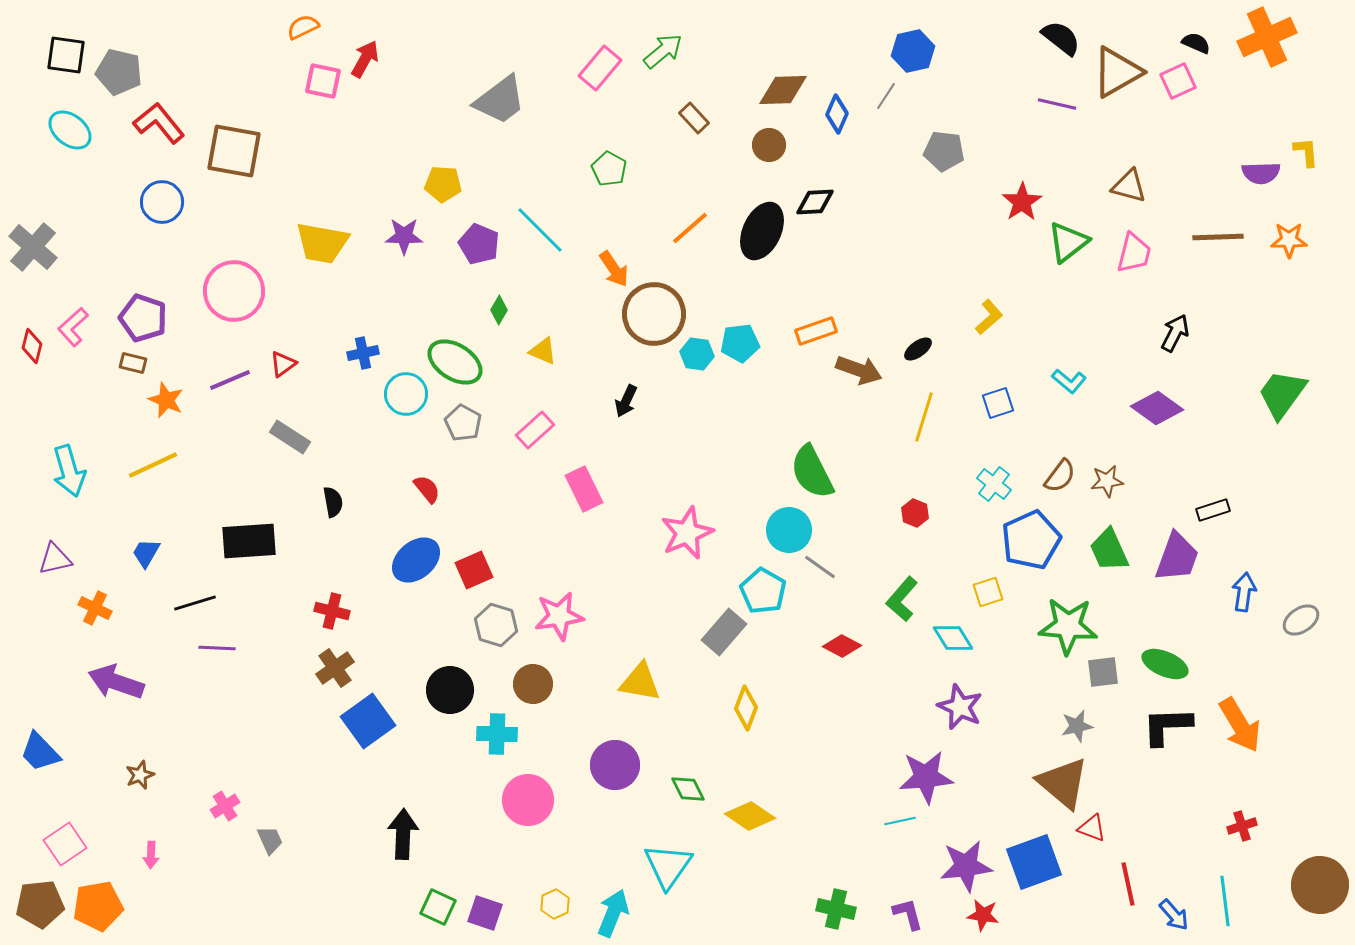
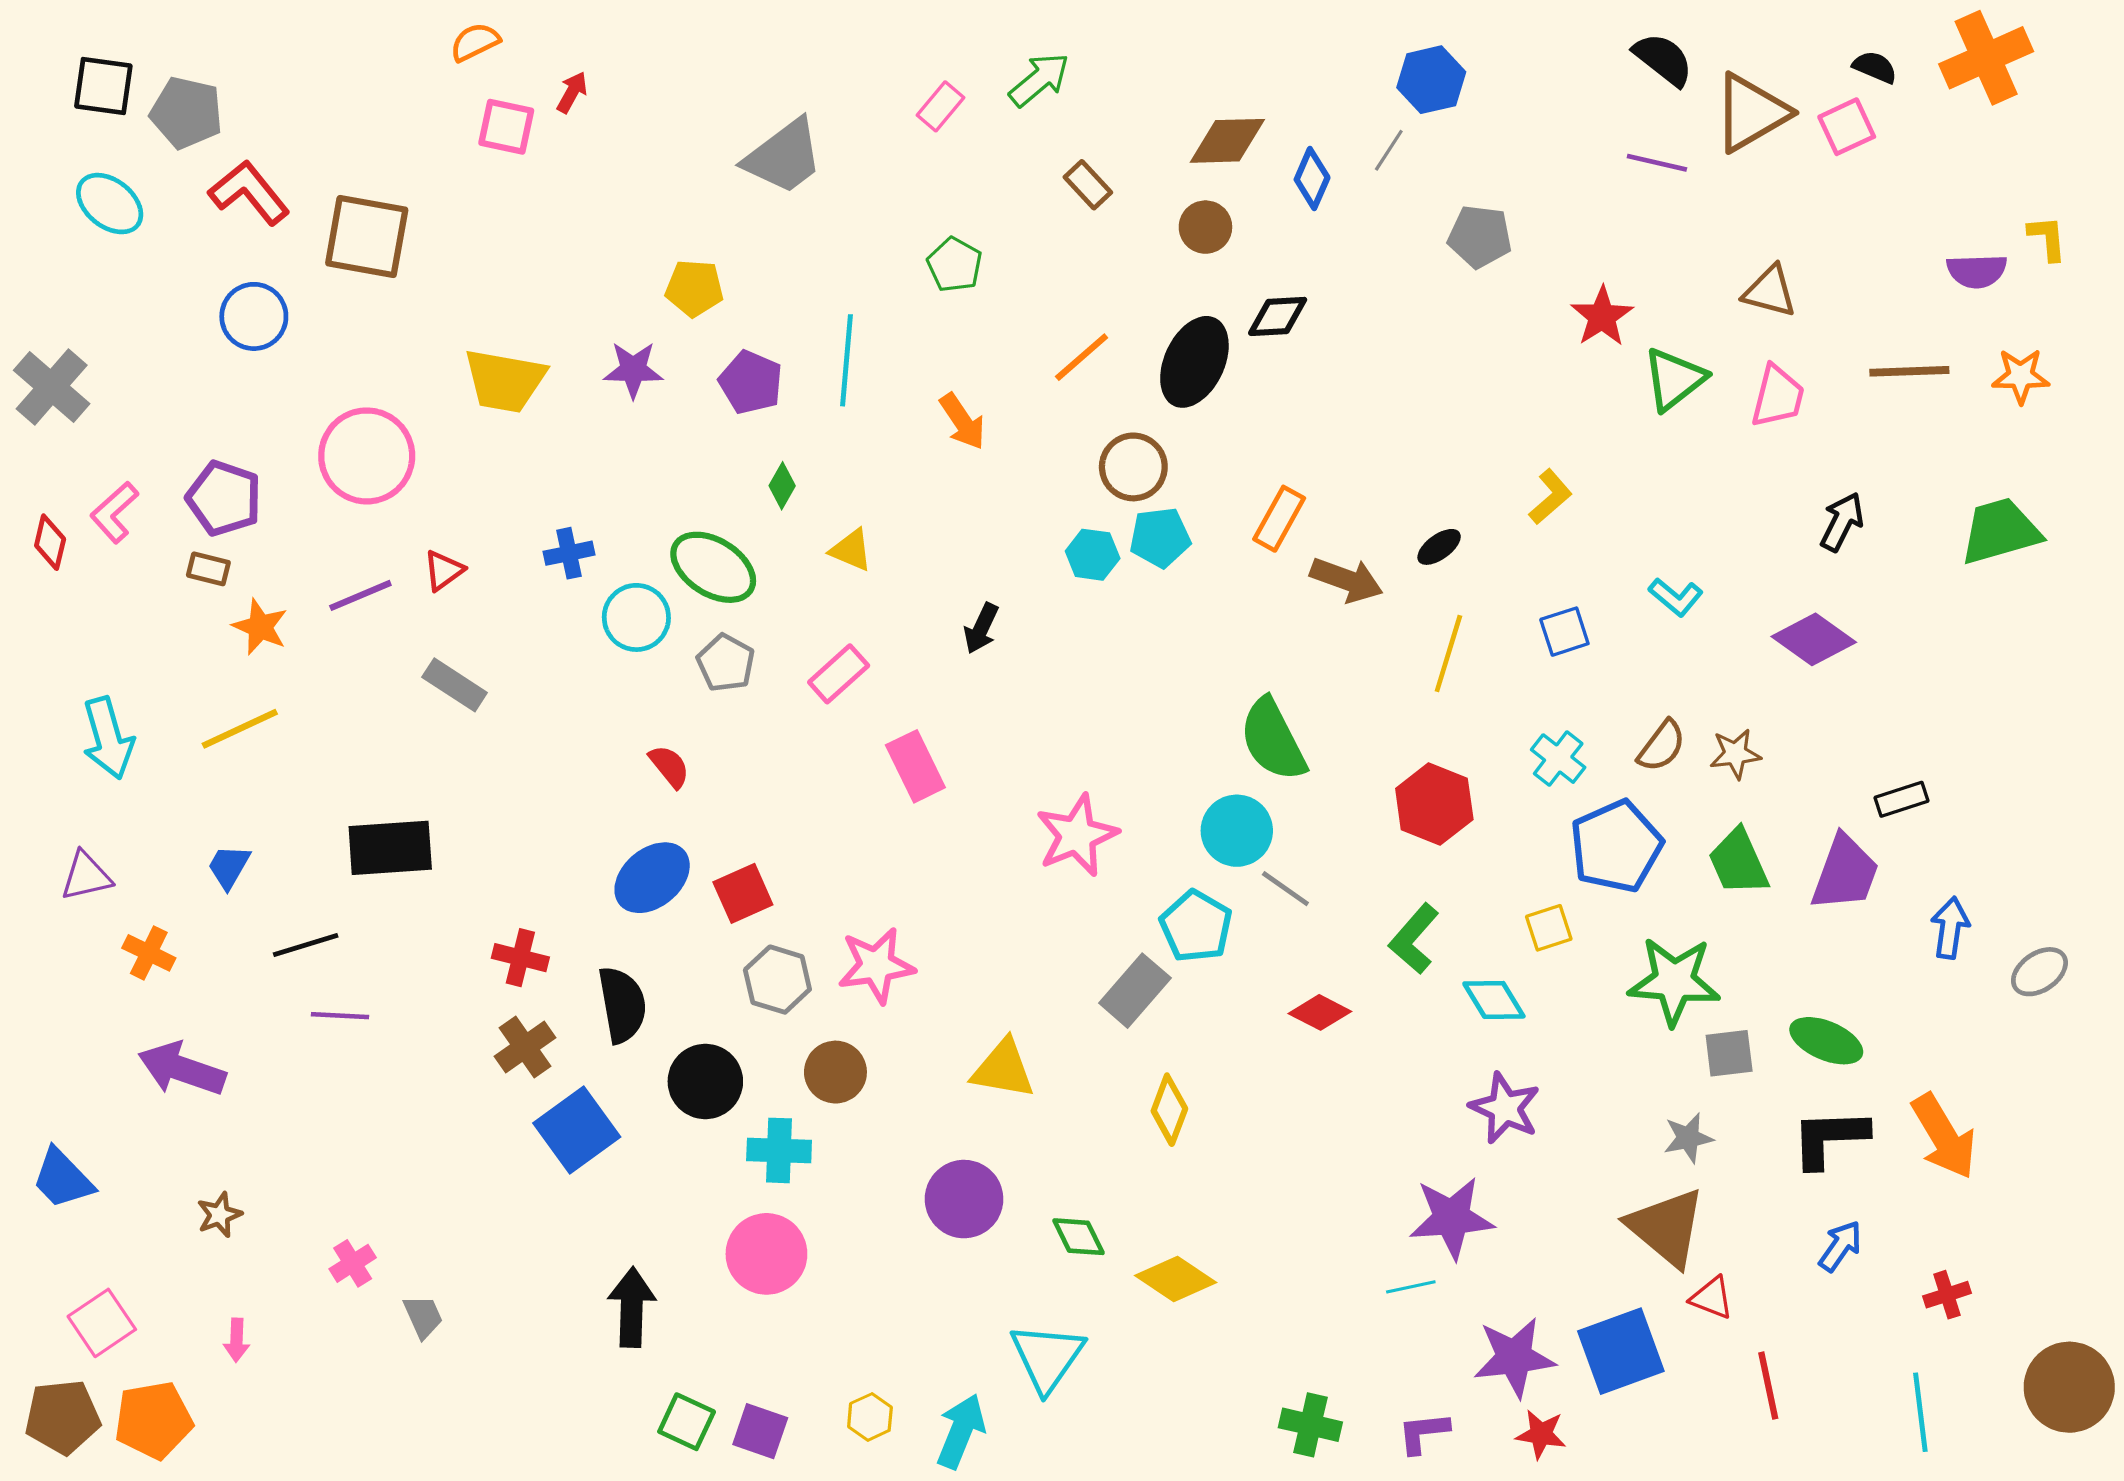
red arrow: (365, 59) -> (572, 92), size x0.7
pink rectangle: (600, 68) -> (941, 106), size x0.7
cyan line: (540, 230) -> (846, 360), turned 50
brown circle: (654, 314) -> (1133, 467), moved, size x0.7
orange rectangle: (816, 331) -> (1279, 519), turned -42
green trapezoid: (1282, 394) -> (2000, 531), moved, turned 38
black semicircle: (333, 502) -> (622, 1005), moved, size x1.6
red hexagon: (915, 513) -> (1434, 804), size x1.8
pink circle: (528, 800) -> (766, 1254), moved
purple L-shape: (908, 914) -> (1423, 1433), turned -81
blue arrow: (1174, 915) -> (1840, 1246), moved, turned -104

